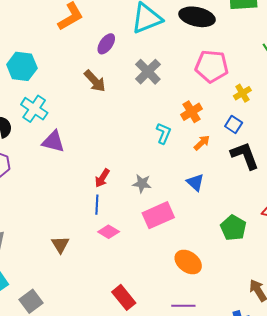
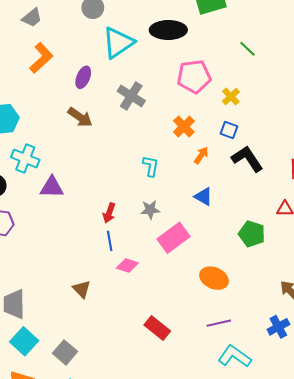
cyan L-shape: (164, 133) -> (151, 166), moved

